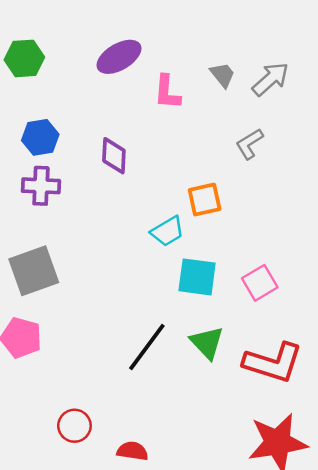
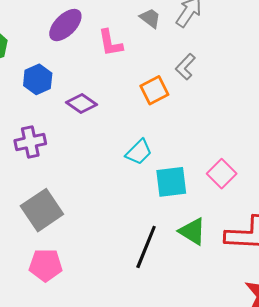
blue hexagon: (40, 137) -> (38, 79), moved
purple diamond: (114, 156) -> (81, 104), turned -44
orange square: (205, 200) -> (154, 90), moved

